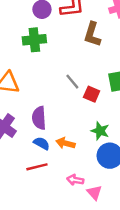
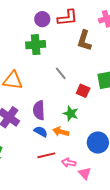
gray line: (72, 82) -> (61, 73), moved
green star: (100, 131) -> (71, 114), moved
red line: (37, 167) -> (46, 155), moved

